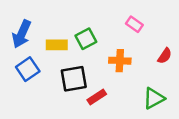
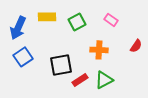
green square: (86, 39) -> (77, 22), moved
yellow rectangle: (57, 45) -> (47, 17), moved
green triangle: (154, 98) -> (104, 80), moved

